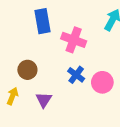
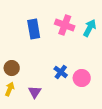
pink cross: (74, 40) -> (65, 25), moved
brown circle: (27, 70) -> (12, 68), moved

